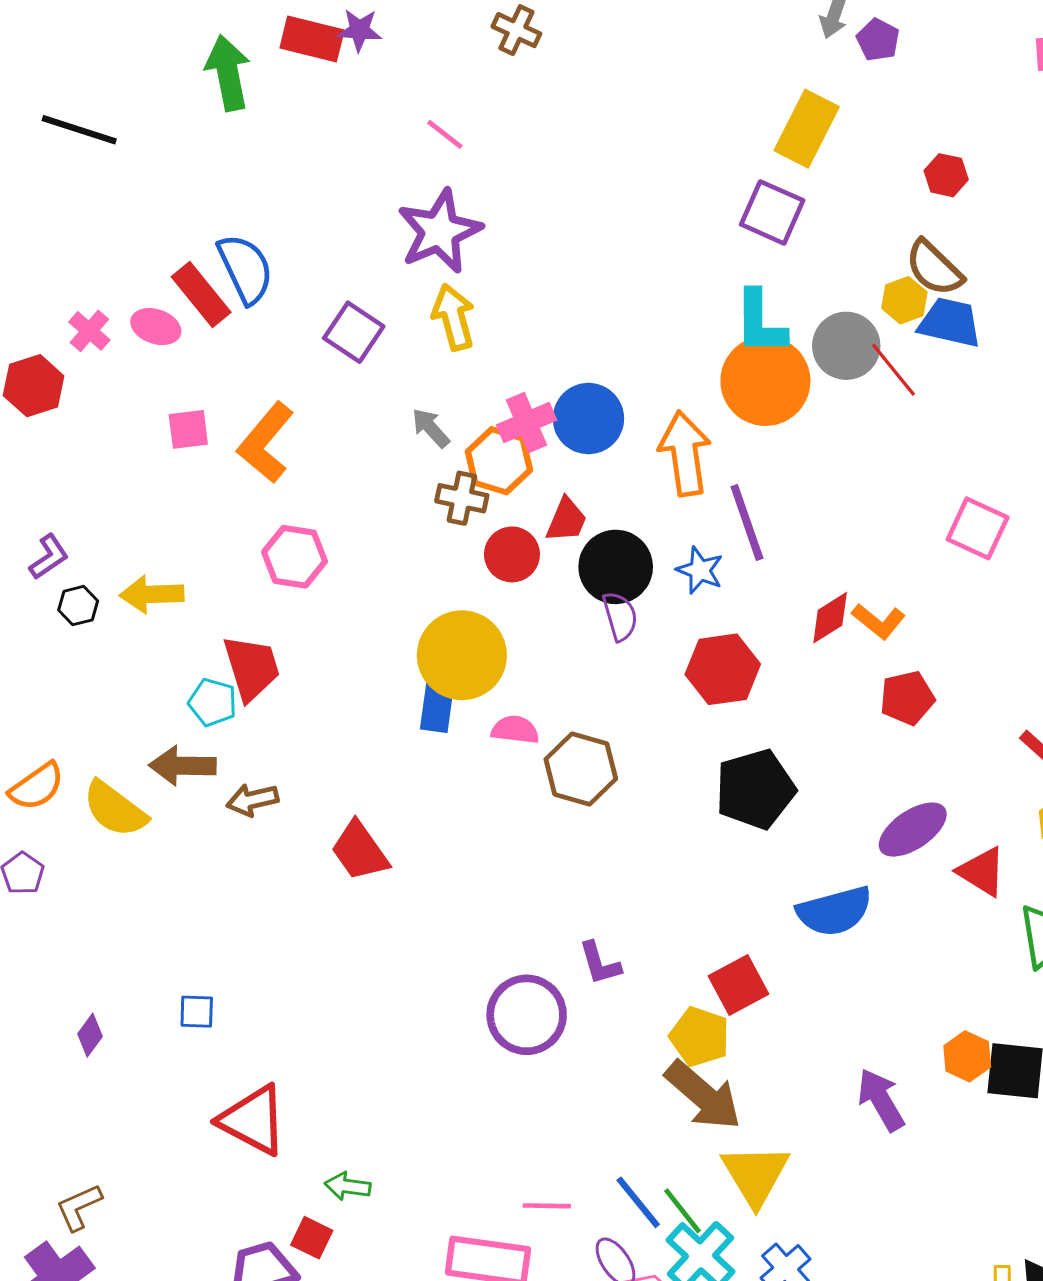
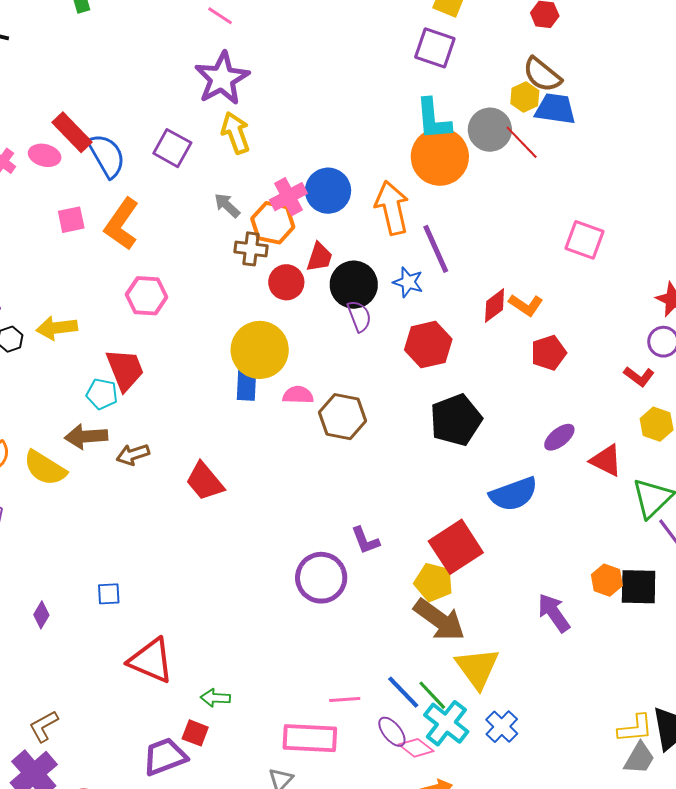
blue semicircle: (245, 269) -> (107, 156), moved
purple ellipse: (913, 830) -> (559, 437), size x0.7
red square: (738, 985) -> (456, 547), size x1.4

